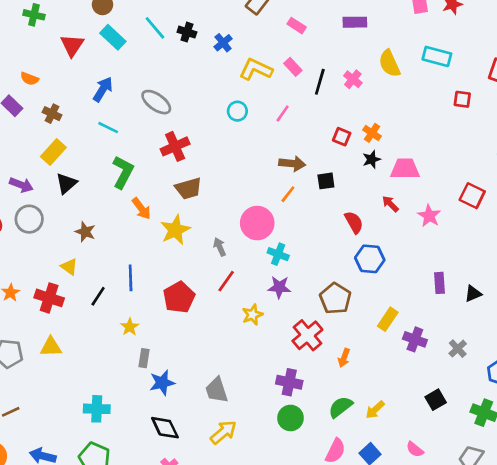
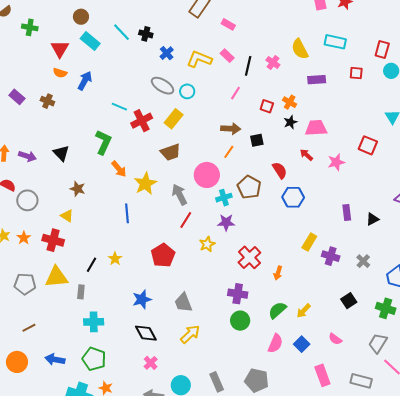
purple rectangle: (355, 22) -> (317, 80), moved
blue cross: (223, 43) -> (167, 53), moved
orange semicircle: (30, 79) -> (60, 73), moved
gray ellipse: (156, 102) -> (163, 86), moved
pink line: (283, 114) -> (236, 93), moved
cyan line: (108, 128) -> (119, 107), moved
yellow rectangle: (53, 152) -> (174, 119), moved
black triangle: (66, 183) -> (61, 153), turned -30
brown trapezoid: (188, 188) -> (171, 152), moved
pink star: (429, 216) -> (336, 162), turned 30
gray circle: (29, 219) -> (27, 200), moved
gray arrow: (220, 247) -> (179, 195), size x1.5
cyan cross: (278, 254) -> (224, 198), turned -35
blue line: (131, 278) -> (127, 213), moved
black line: (98, 296) -> (91, 265), moved
red pentagon: (179, 297) -> (163, 255), moved
brown pentagon: (335, 298) -> (249, 187), moved
yellow triangle: (51, 347) -> (56, 277), size x1.4
gray rectangle: (144, 358) -> (81, 292), moved

